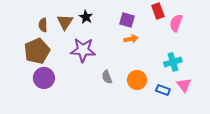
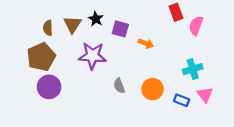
purple square: (127, 20) -> (120, 29), moved
orange arrow: (131, 39) -> (146, 43), turned 32

